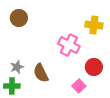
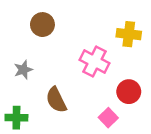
brown circle: (19, 18) -> (42, 25), moved
gray star: (17, 67) -> (23, 70), moved

